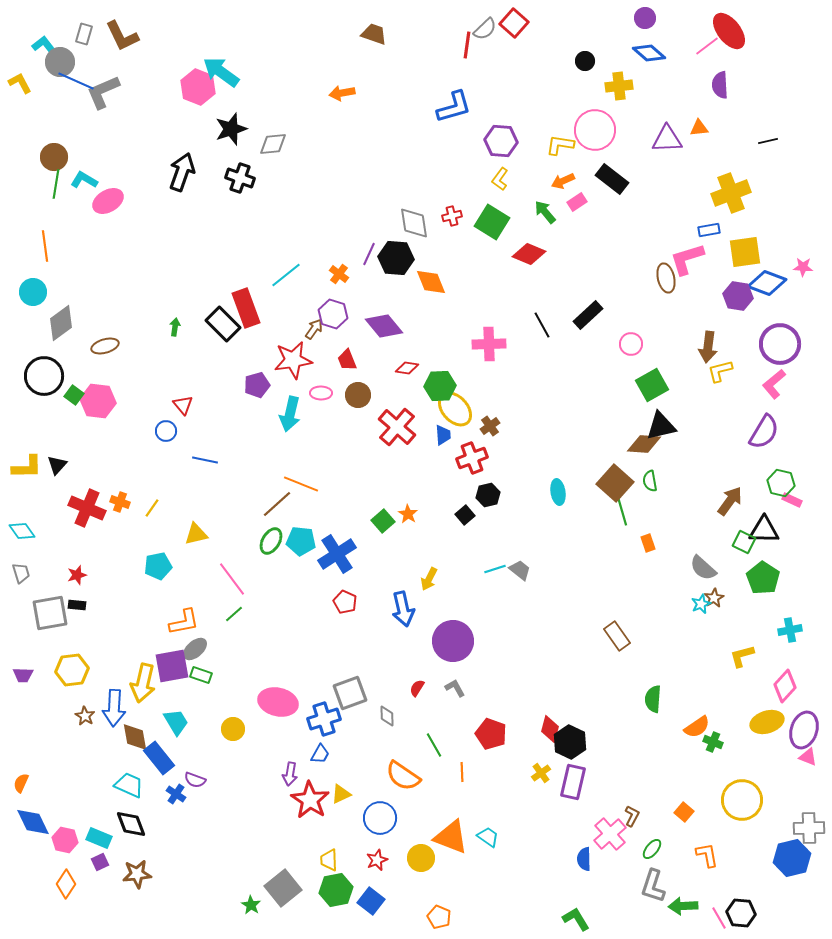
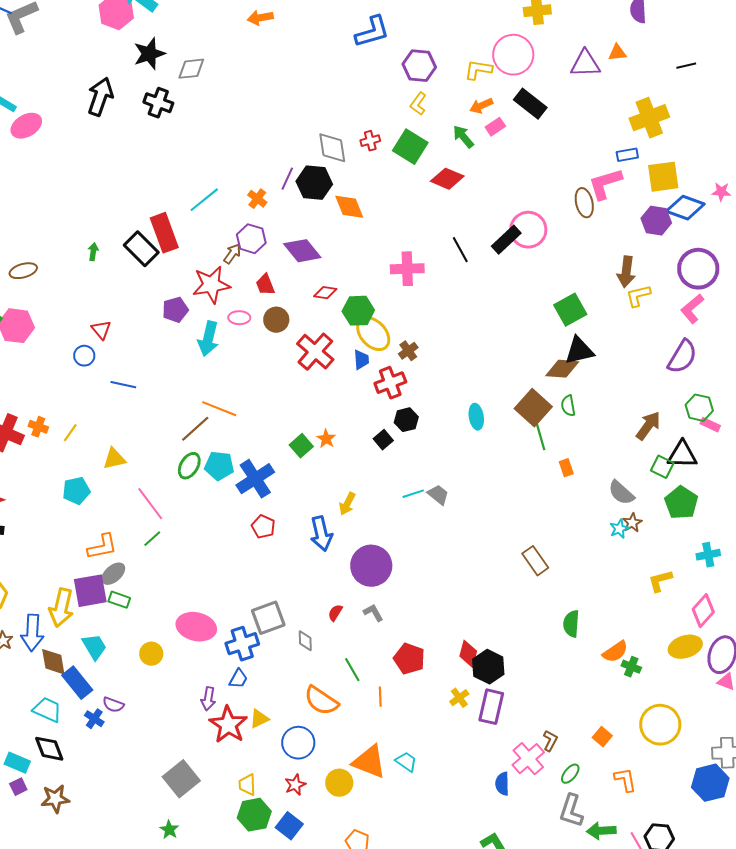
pink circle: (631, 344) -> (528, 230), moved, size x1.6
gray square: (283, 888) -> (181, 779), moved

